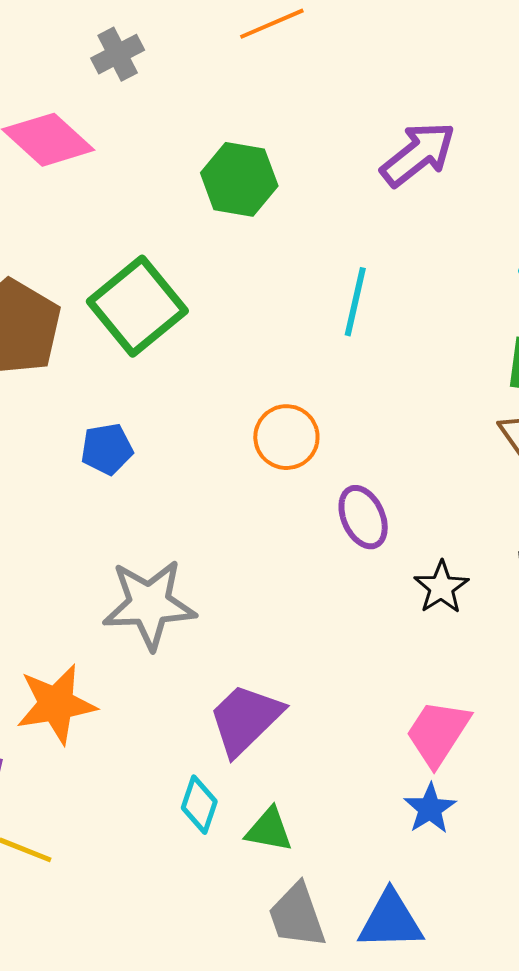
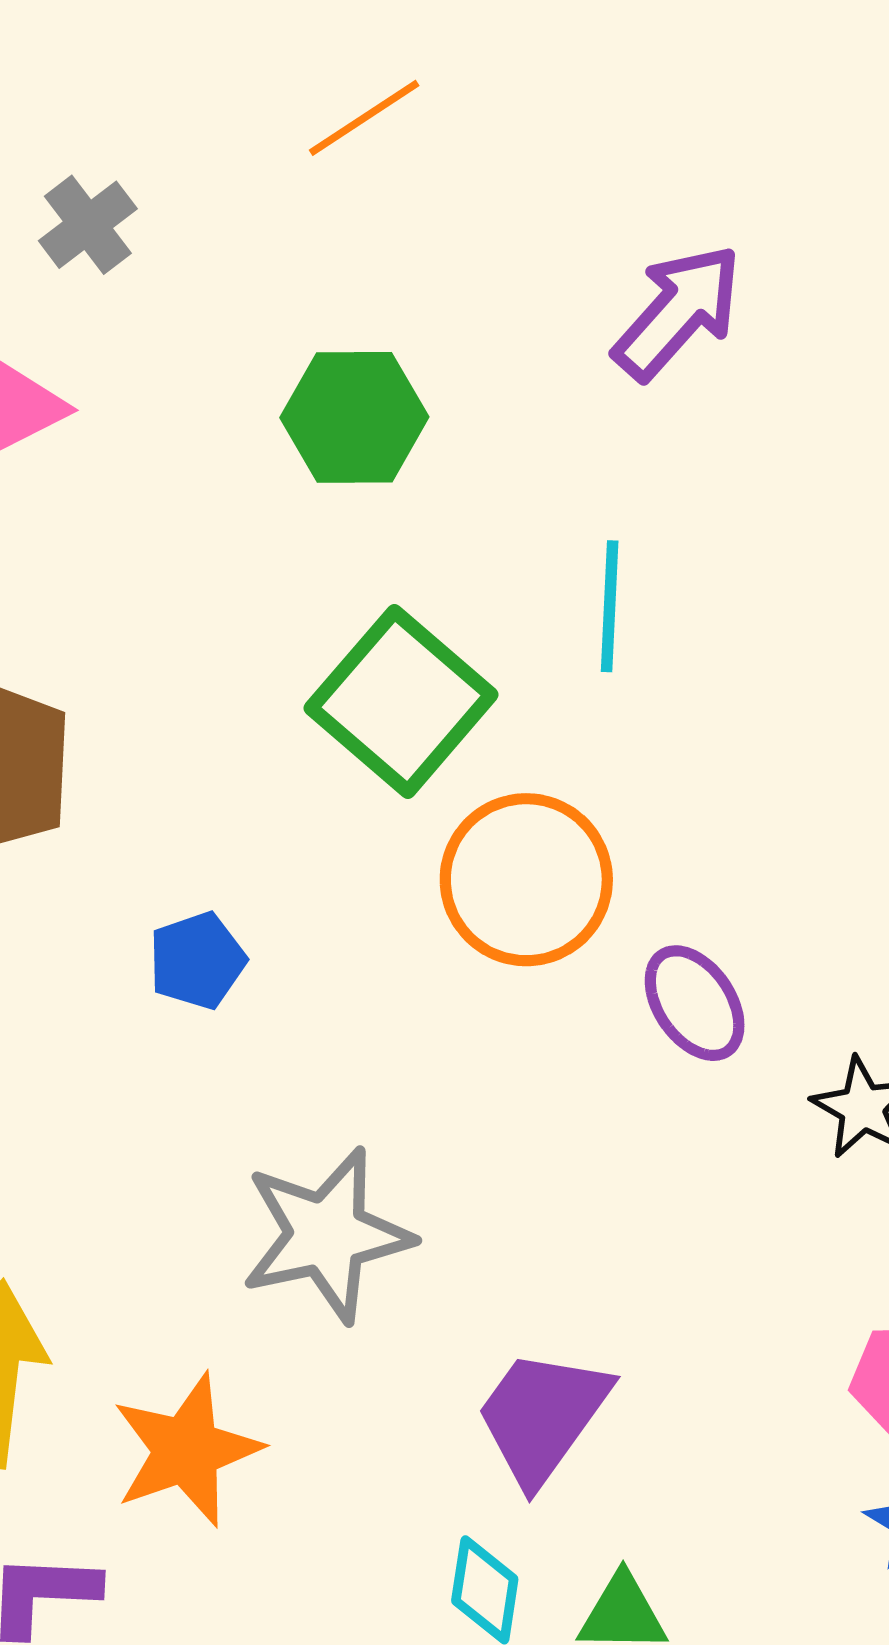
green square: (137, 306) -> (401, 701), moved
orange circle: (286, 437) -> (526, 880), size x1.4

